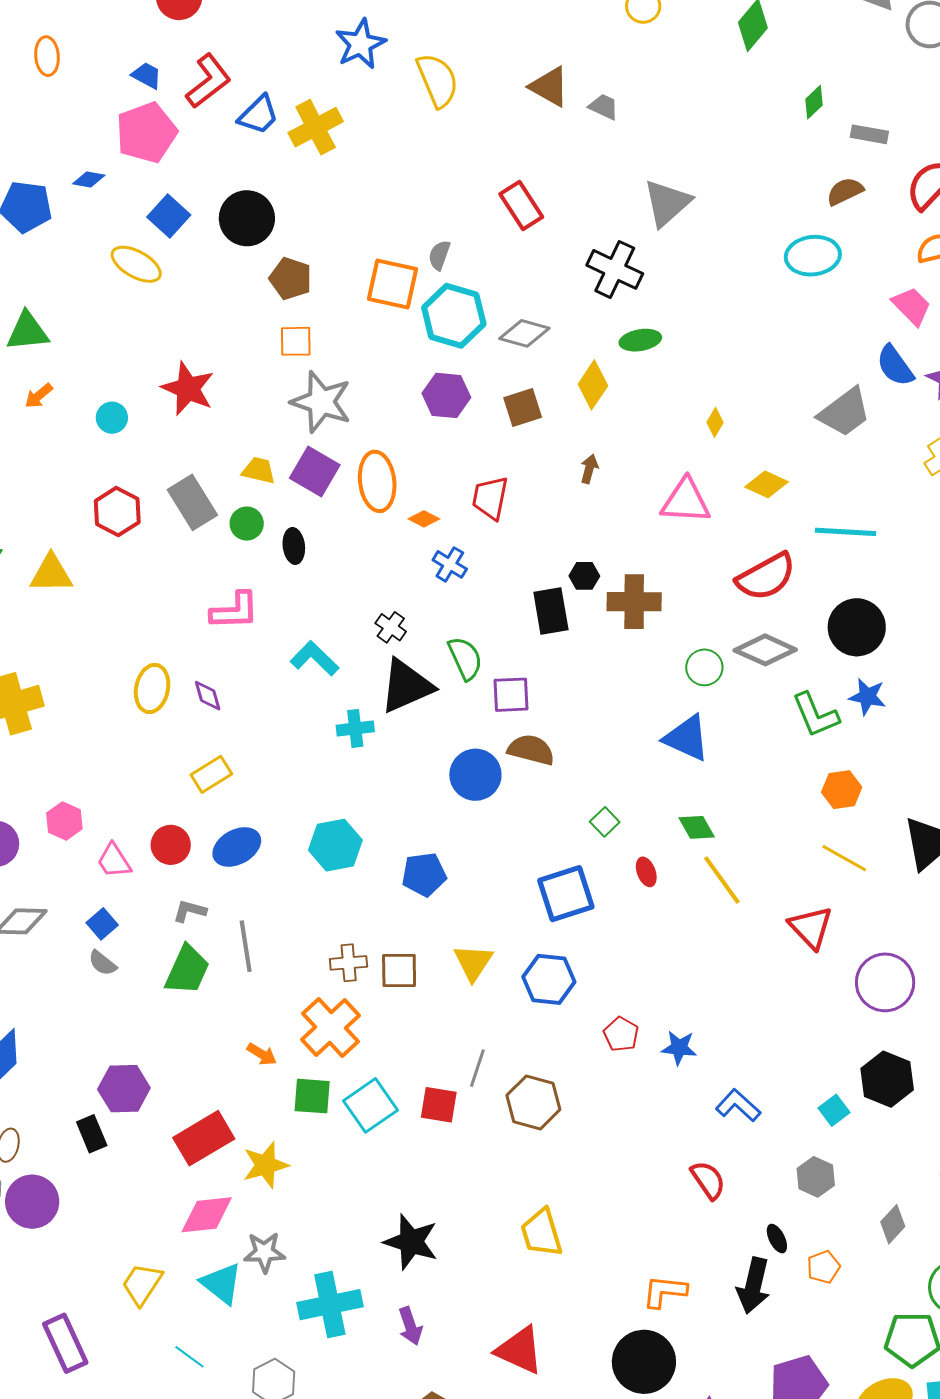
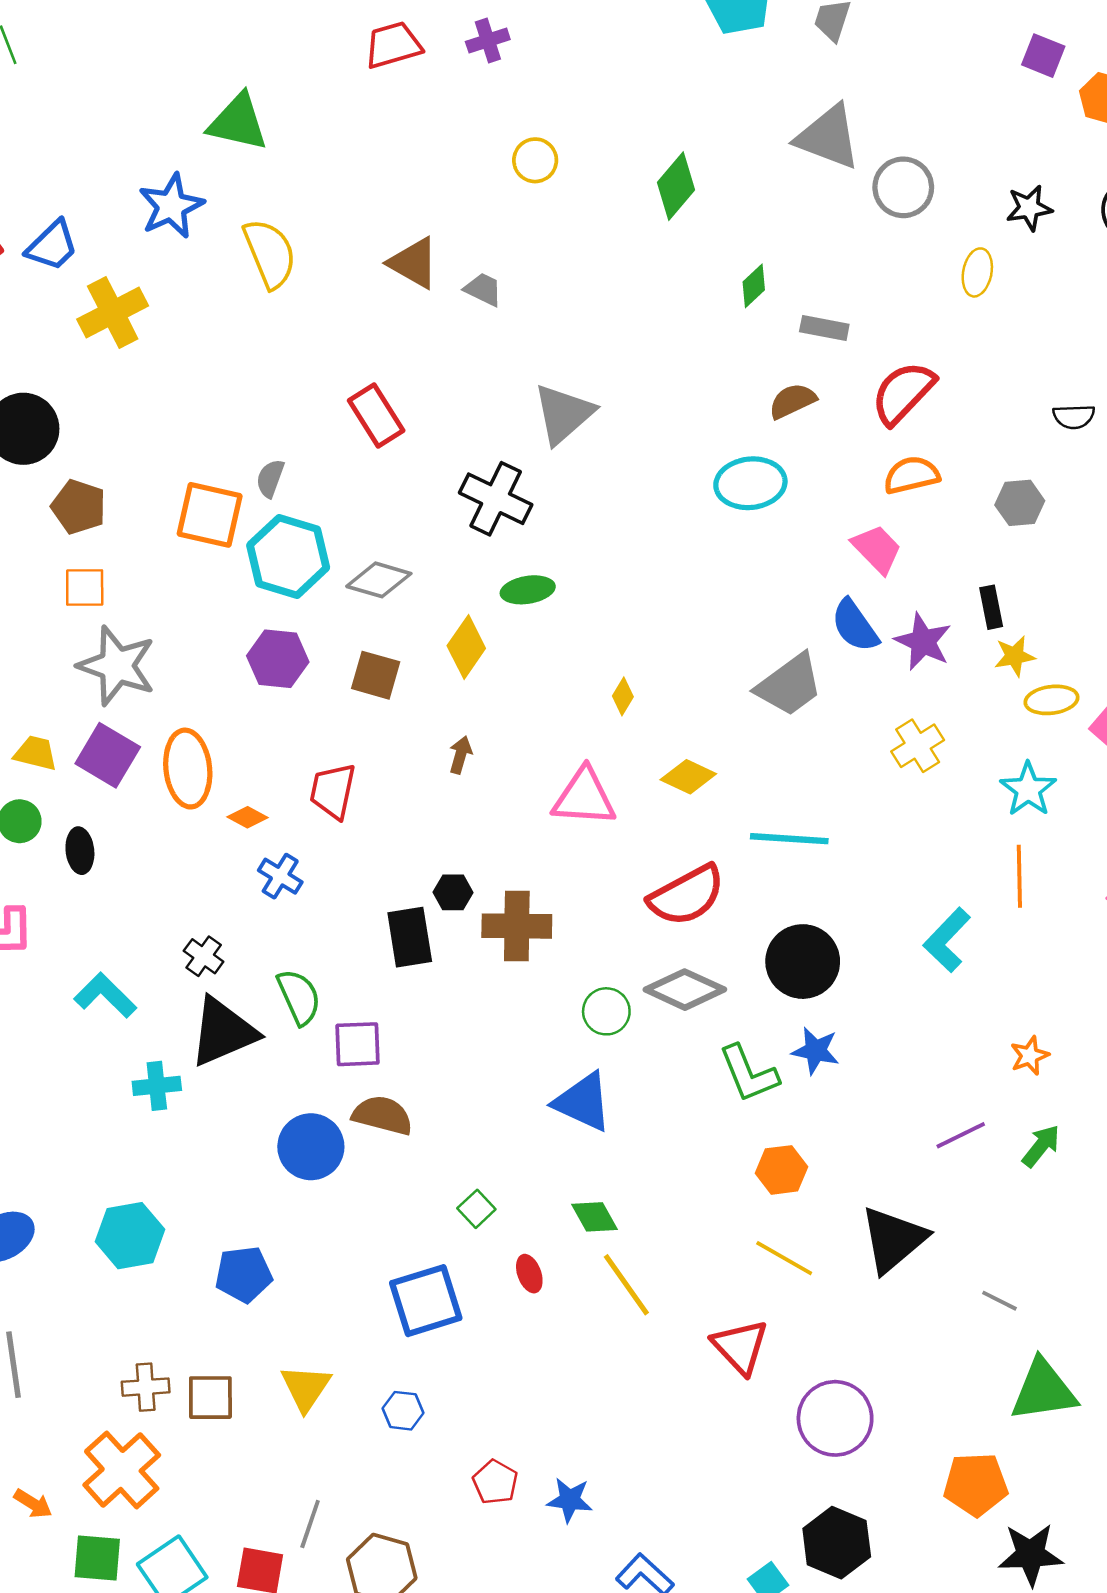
blue trapezoid: (258, 115) -> (52, 246), moved
brown square: (523, 408) -> (376, 675), turned 33
blue hexagon: (549, 979) -> (403, 1411), size x0.6

